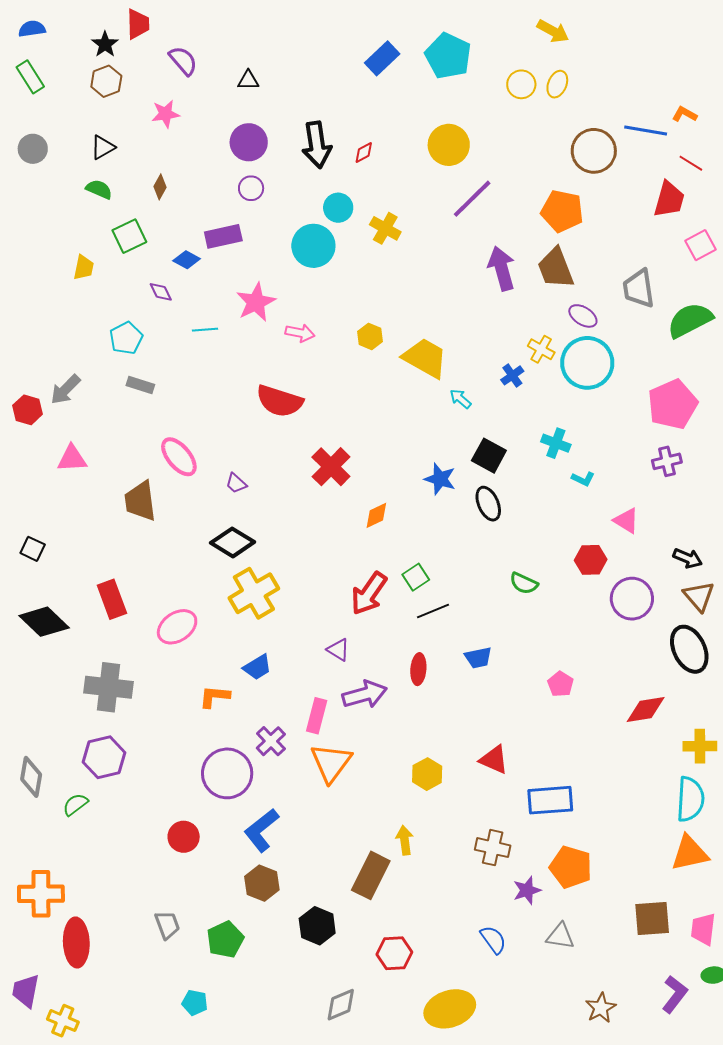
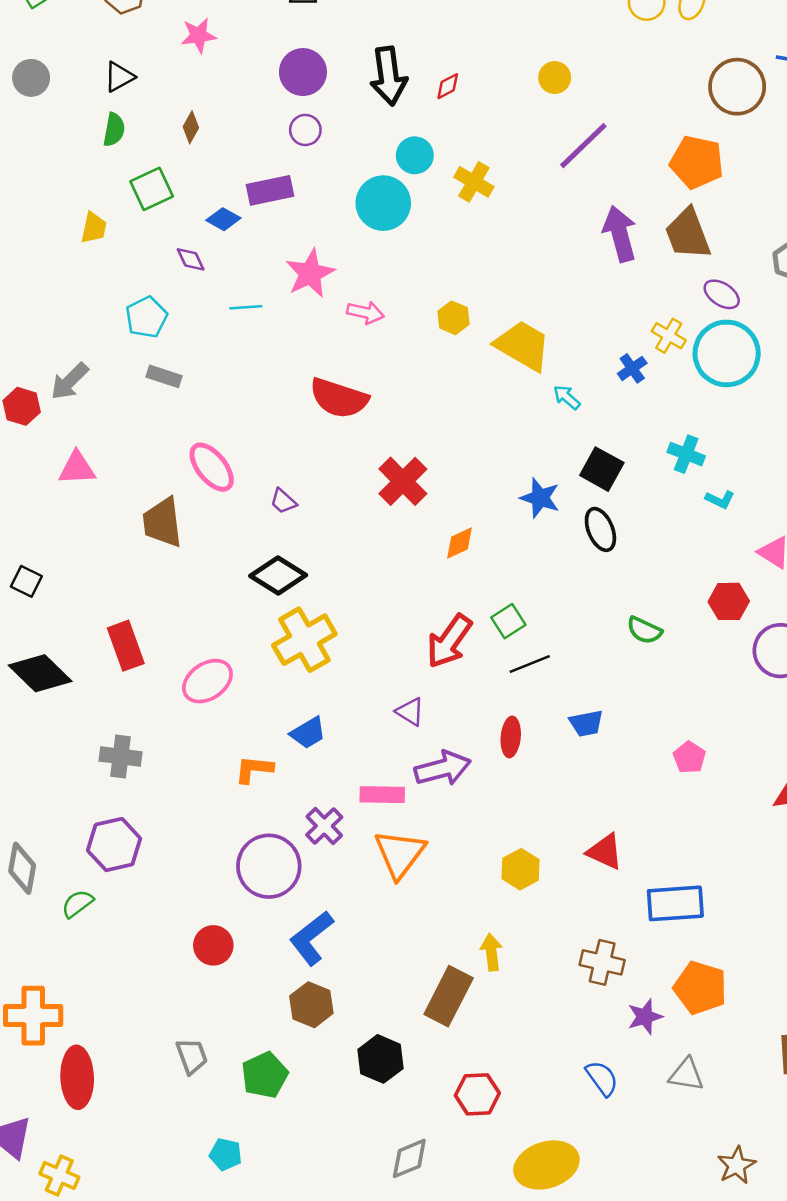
yellow circle: (449, 145) -> (555, 78), size x0.6
green semicircle: (99, 189) -> (114, 130), turned 76
gray cross: (109, 687) -> (121, 756), size x0.7
pink rectangle: (317, 716) -> (382, 795), turned 76

